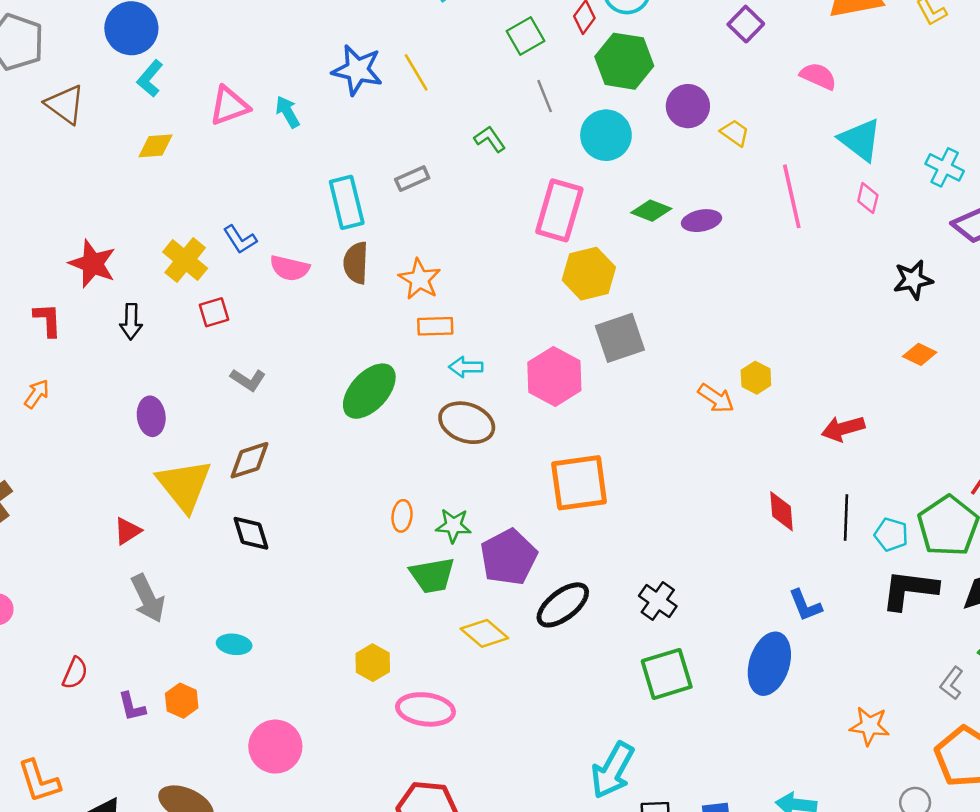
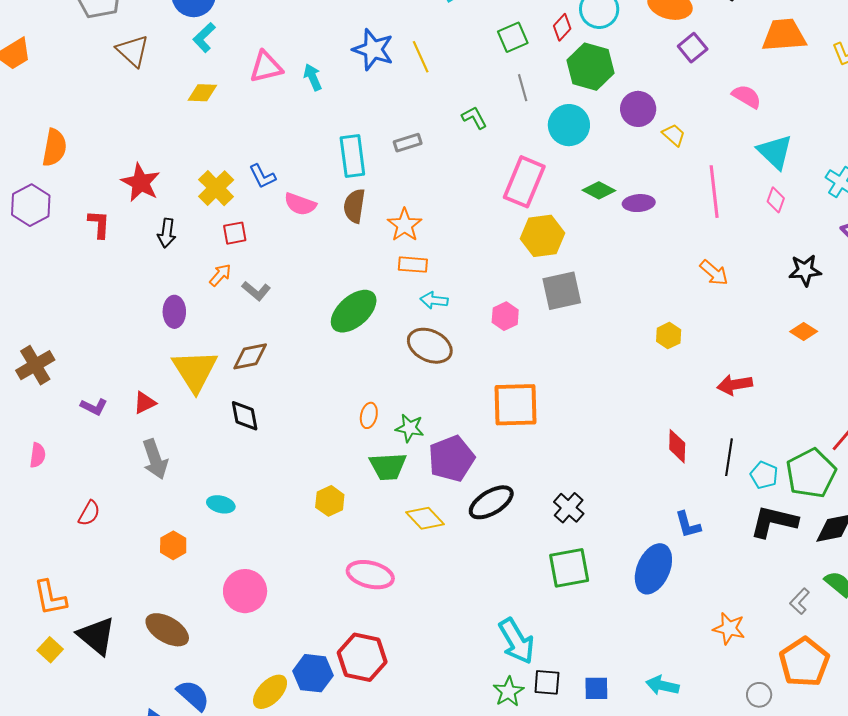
pink hexagon: (554, 376) -> (505, 316), size x0.6
orange arrow: (37, 394) -> (220, 275), moved
orange arrow: (716, 398) -> (714, 273), moved
yellow hexagon: (373, 663) -> (330, 501), moved
purple L-shape: (132, 707) -> (94, 407), moved, turned -56
cyan arrow: (613, 770) -> (516, 641), turned -66

